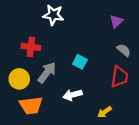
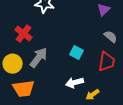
red cross: (31, 47) -> (24, 34), turned 30
cyan square: (80, 62) -> (77, 53), moved
white arrow: (73, 95) -> (75, 83), moved

